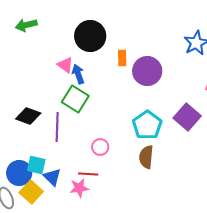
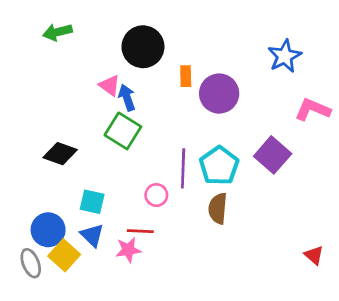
purple line: (57, 127) -> (183, 168), moved
cyan square: (36, 165) -> (92, 202), moved

